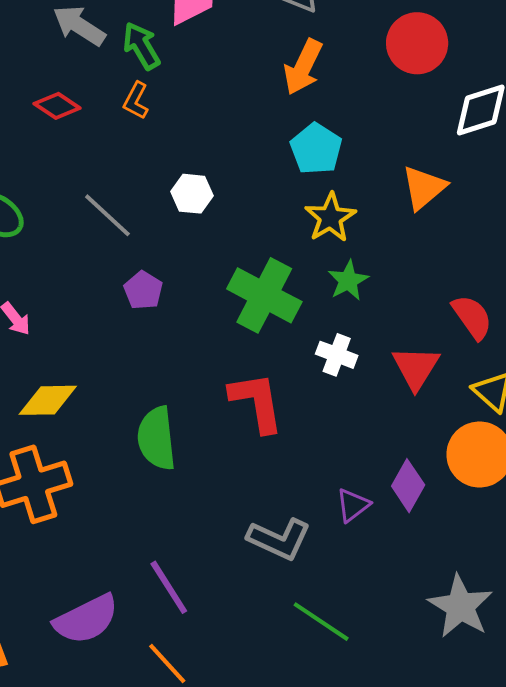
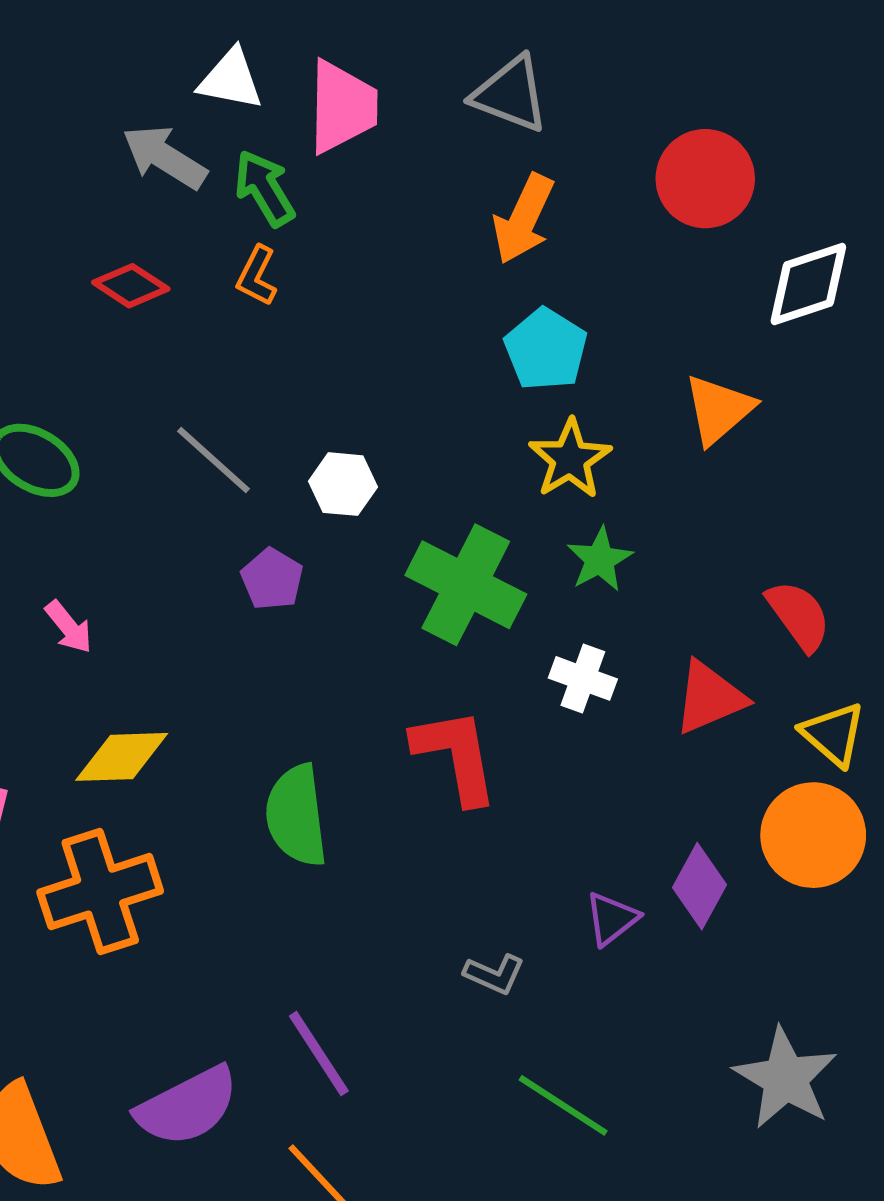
white hexagon: (192, 194) -> (343, 484), moved
red triangle: (416, 368) -> (710, 698), turned 36
gray L-shape: (279, 539) -> (494, 974), size x0.6

